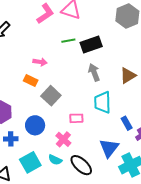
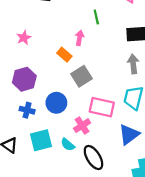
green line: (68, 41) -> (96, 17), moved, turned 72
pink arrow: (40, 62) -> (80, 38), turned -104
pink rectangle: (76, 118) -> (102, 107), size x1.6
blue triangle: (109, 148) -> (129, 134), moved

